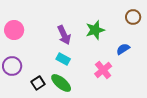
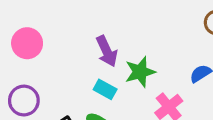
green star: (95, 30) -> (140, 72), moved

